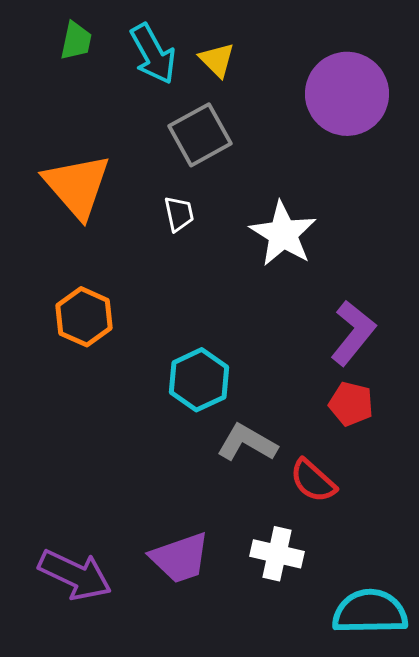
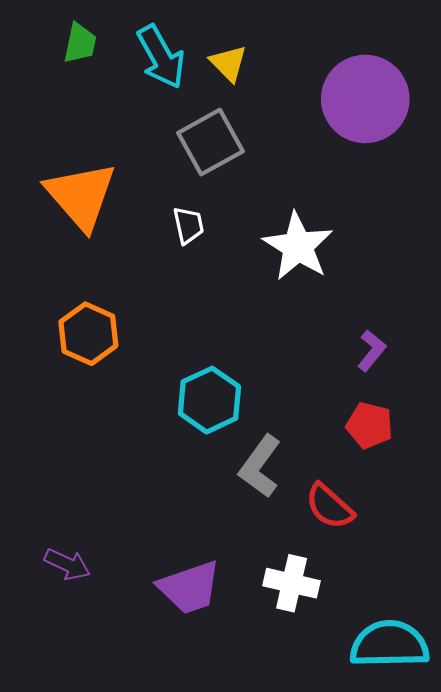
purple L-shape: (353, 333) -> (372, 351), size x0.6
gray L-shape: (247, 443) -> (260, 466), turned -84
purple arrow: (75, 575) -> (67, 564), moved, size x0.6

